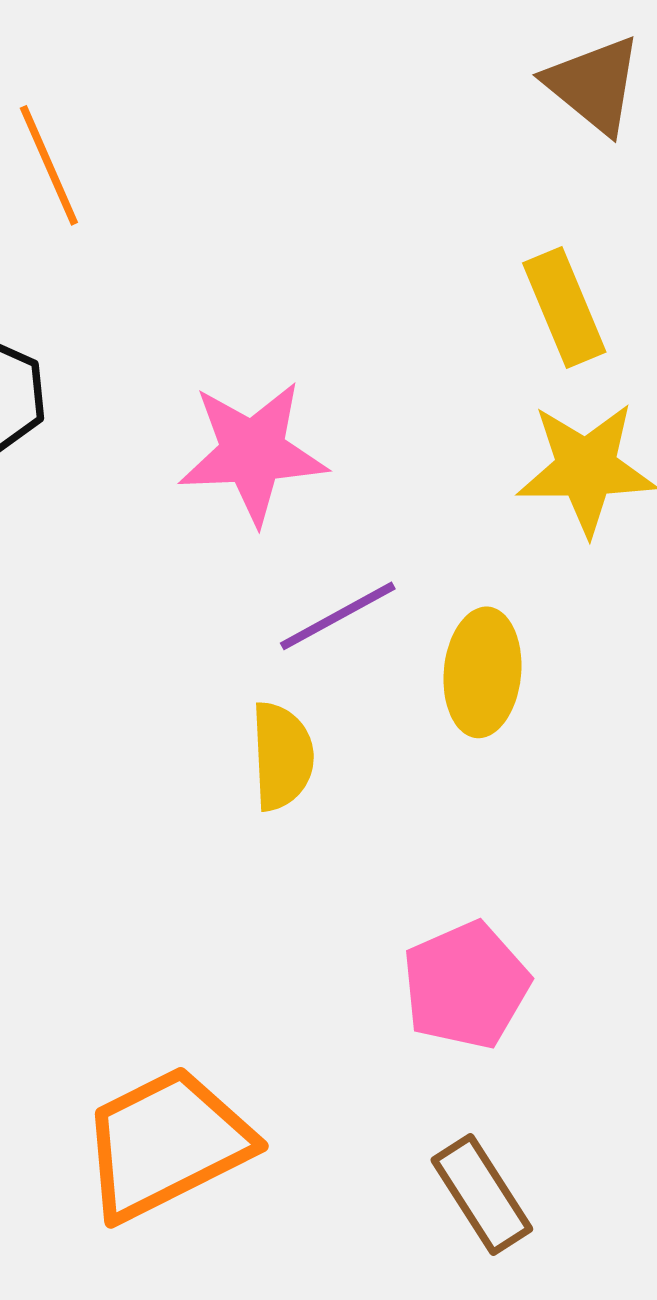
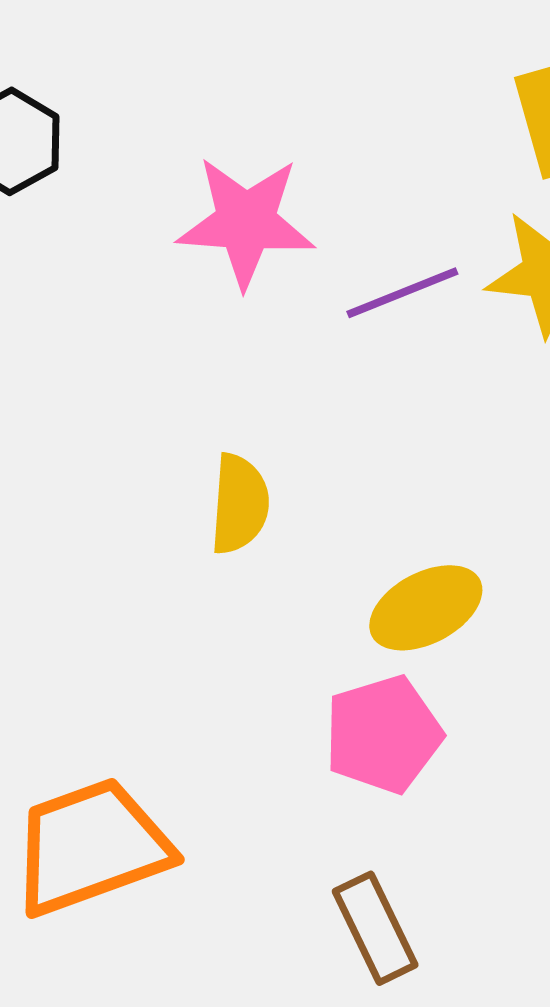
purple line: (338, 616) -> (402, 293), moved
yellow ellipse: (482, 672) -> (426, 608), moved, turned 50

